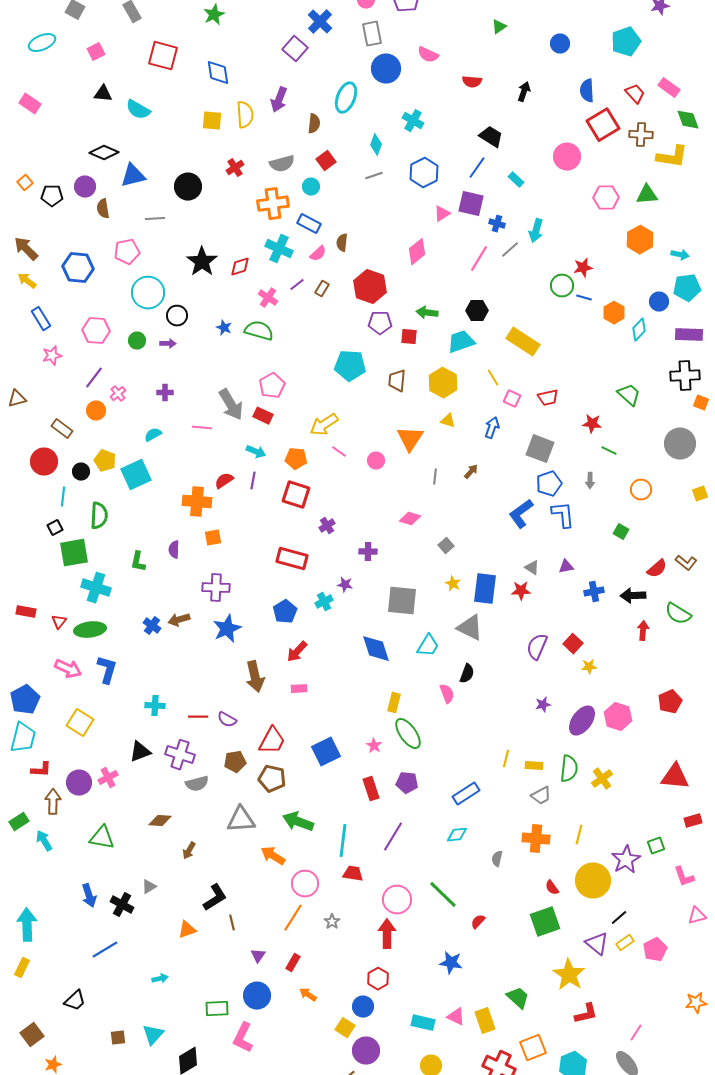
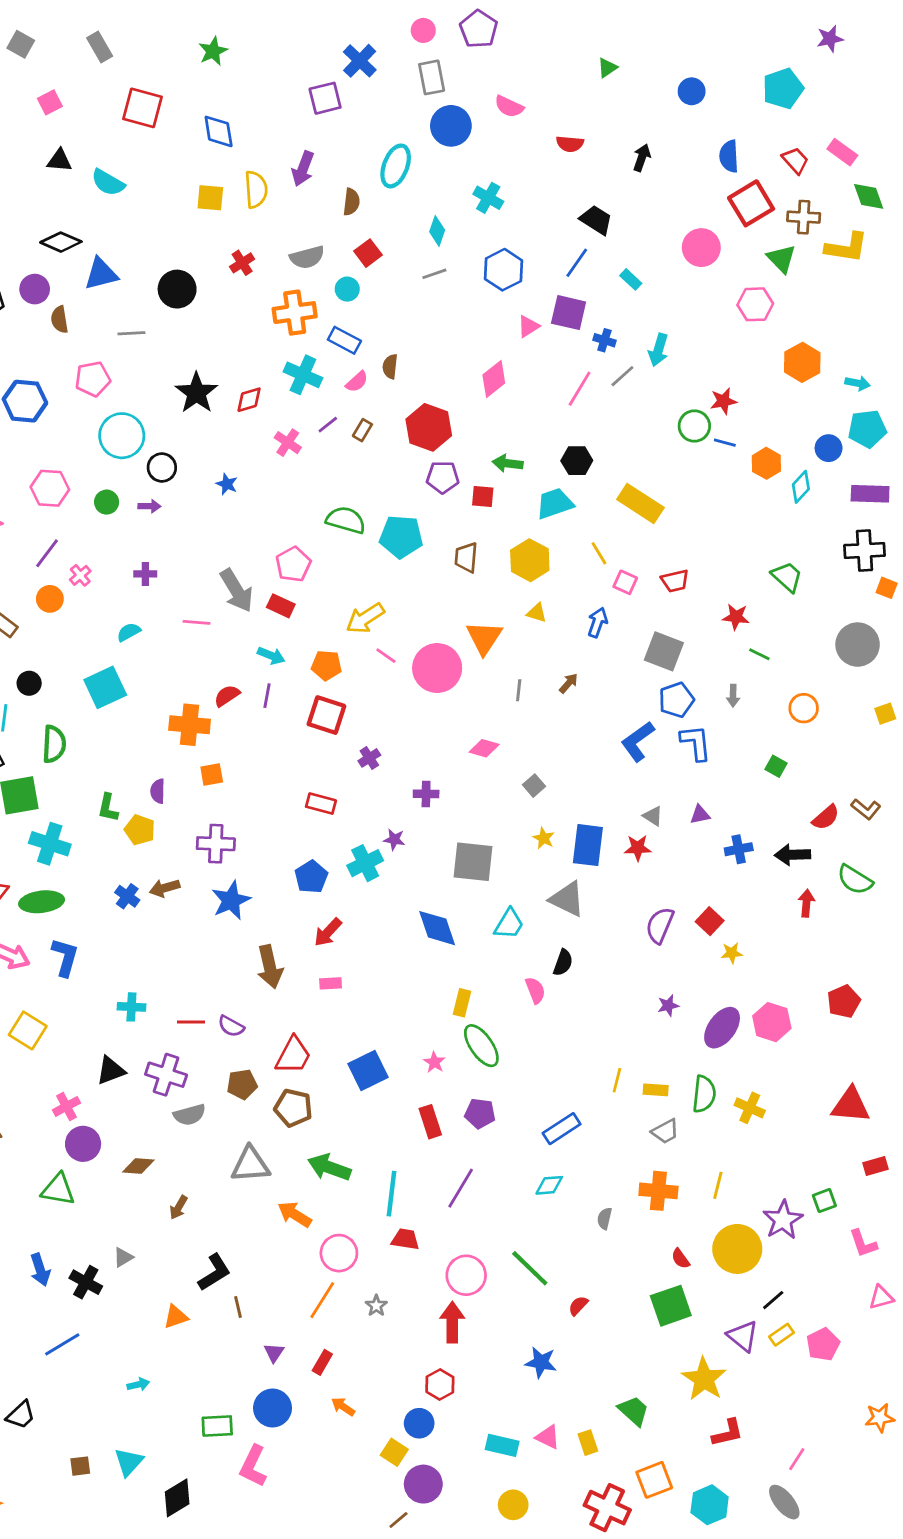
purple square: (295, 49) -> (325, 98), turned 35
green triangle: (647, 195) -> (782, 259), moved, turned 50
green semicircle: (259, 331) -> (346, 520), moved
yellow pentagon: (105, 461) -> (140, 830), moved
pink circle: (376, 461) -> (437, 668), size x2.0
red rectangle: (292, 559) -> (321, 804), size x0.7
cyan cross: (324, 602) -> (365, 863), size x1.4
yellow cross: (602, 779) -> (750, 1108), turned -30
purple circle: (79, 783) -> (83, 1144), moved
yellow rectangle: (485, 1021) -> (588, 1443), size x0.7

